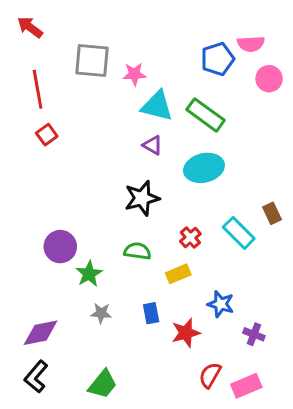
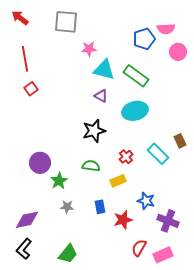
gray square: (92, 61) -> (66, 22), moved
purple cross: (254, 334) -> (168, 221), size x1.5

